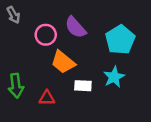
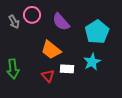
gray arrow: (13, 15) -> (14, 22), moved
pink circle: (46, 35) -> (32, 15), moved
red triangle: (47, 98) -> (48, 76), moved, turned 48

